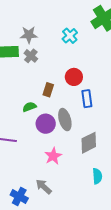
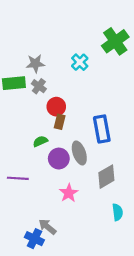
red circle: (74, 77) -> (56, 107), moved
blue rectangle: (87, 99) -> (102, 129), size x1.4
gray arrow: (44, 187) -> (47, 227), moved

